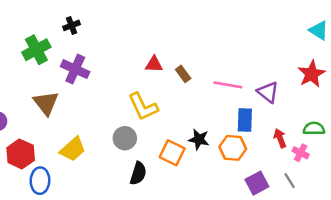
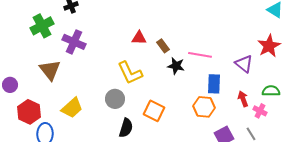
purple triangle: (268, 92) -> (244, 64), moved
black star: (199, 139) -> (176, 66), moved

